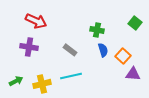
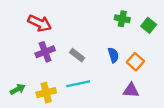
green cross: (97, 30) -> (122, 19), moved
purple cross: (29, 47) -> (45, 52), moved, turned -30
purple triangle: (133, 74) -> (131, 90), moved

